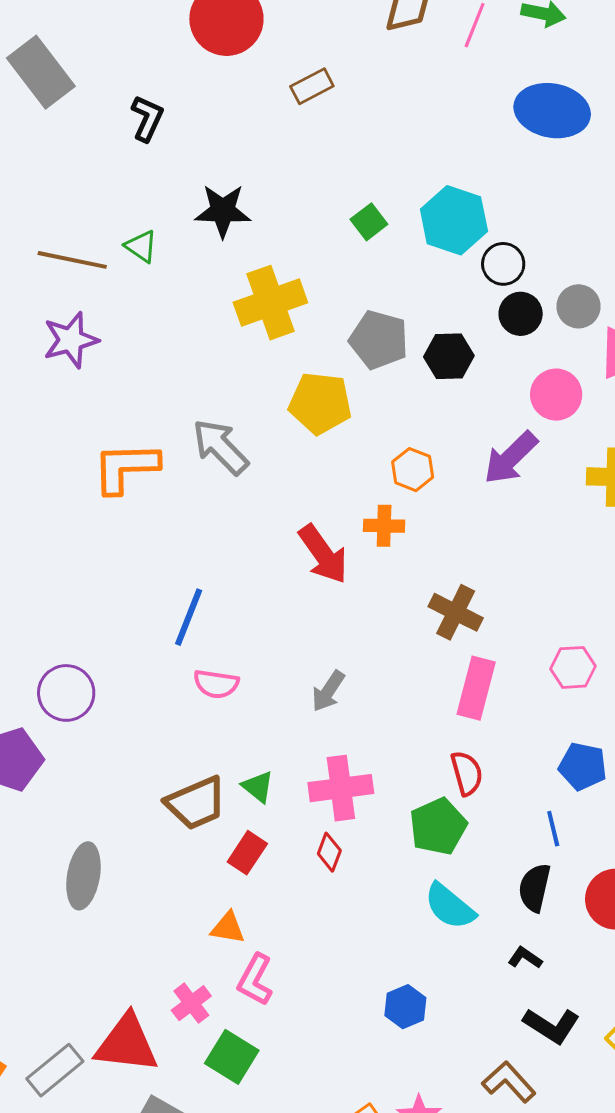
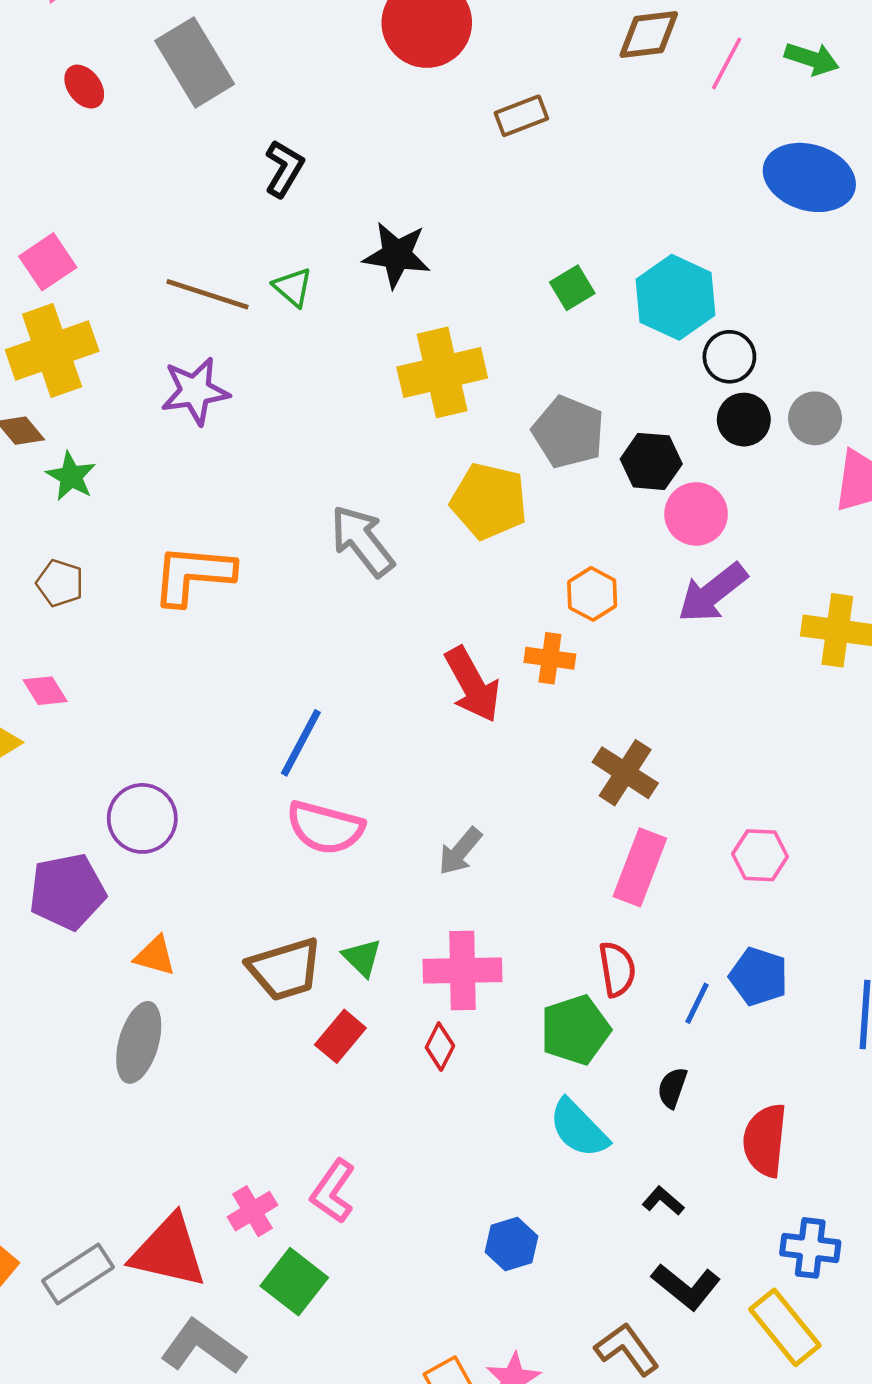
black L-shape: (147, 118) -> (284, 169), moved
pink circle: (556, 395) -> (696, 514), moved
orange L-shape: (126, 468) -> (193, 575), moved
pink semicircle: (216, 684) -> (325, 828), size x1.4
blue line: (553, 829) -> (697, 1003), moved, turned 33
black semicircle: (535, 888) -> (672, 1088), moved, size x0.7
orange triangle: (228, 928) -> (155, 956), moved

